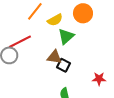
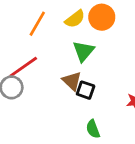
yellow semicircle: (55, 20) -> (75, 19), moved
brown triangle: (54, 57) -> (72, 81), turned 42

